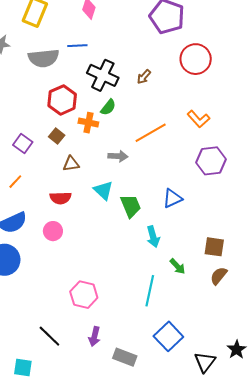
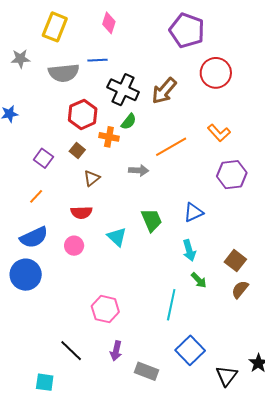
brown arrow: (144, 77) -> (164, 91), size x1.8
brown triangle: (71, 164) -> (92, 178), turned -30
cyan triangle: (103, 190) -> (117, 237), moved
cyan arrow: (153, 237) -> (189, 250), moved
brown square: (214, 247) -> (235, 261), turned 30

